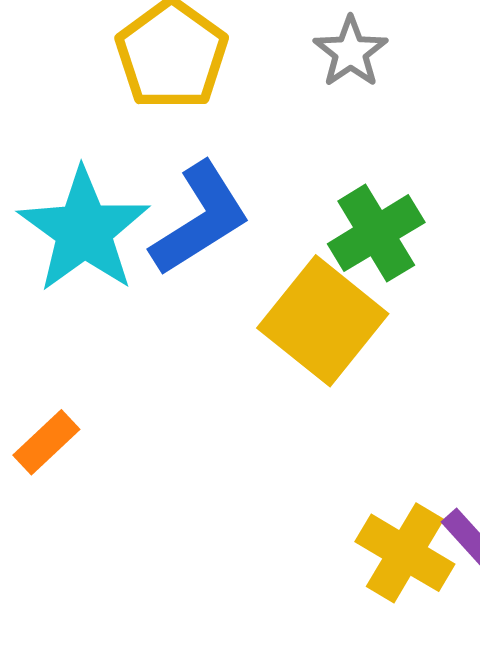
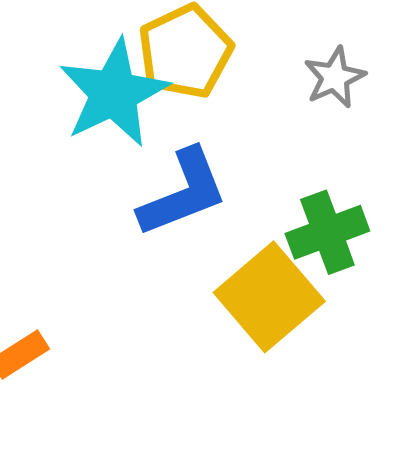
cyan star: (84, 230) -> (114, 93), moved

